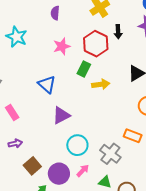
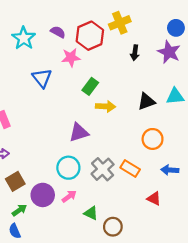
purple semicircle: (55, 13) -> (58, 32), moved, turned 104
red hexagon: (96, 44) -> (90, 36), moved
blue triangle: (47, 84) -> (42, 78), moved
purple triangle: (61, 115) -> (79, 133), moved
gray cross: (110, 154) -> (103, 169), moved

